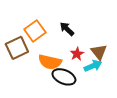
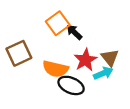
orange square: (35, 31) -> (58, 23), moved
red star: (77, 54) -> (85, 60), size x1.5

